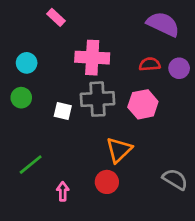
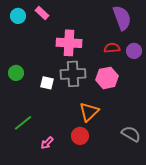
purple semicircle: (163, 24) -> (122, 18), turned 45
cyan circle: (27, 63) -> (18, 16), moved
pink arrow: (63, 191) -> (47, 143), turned -136

